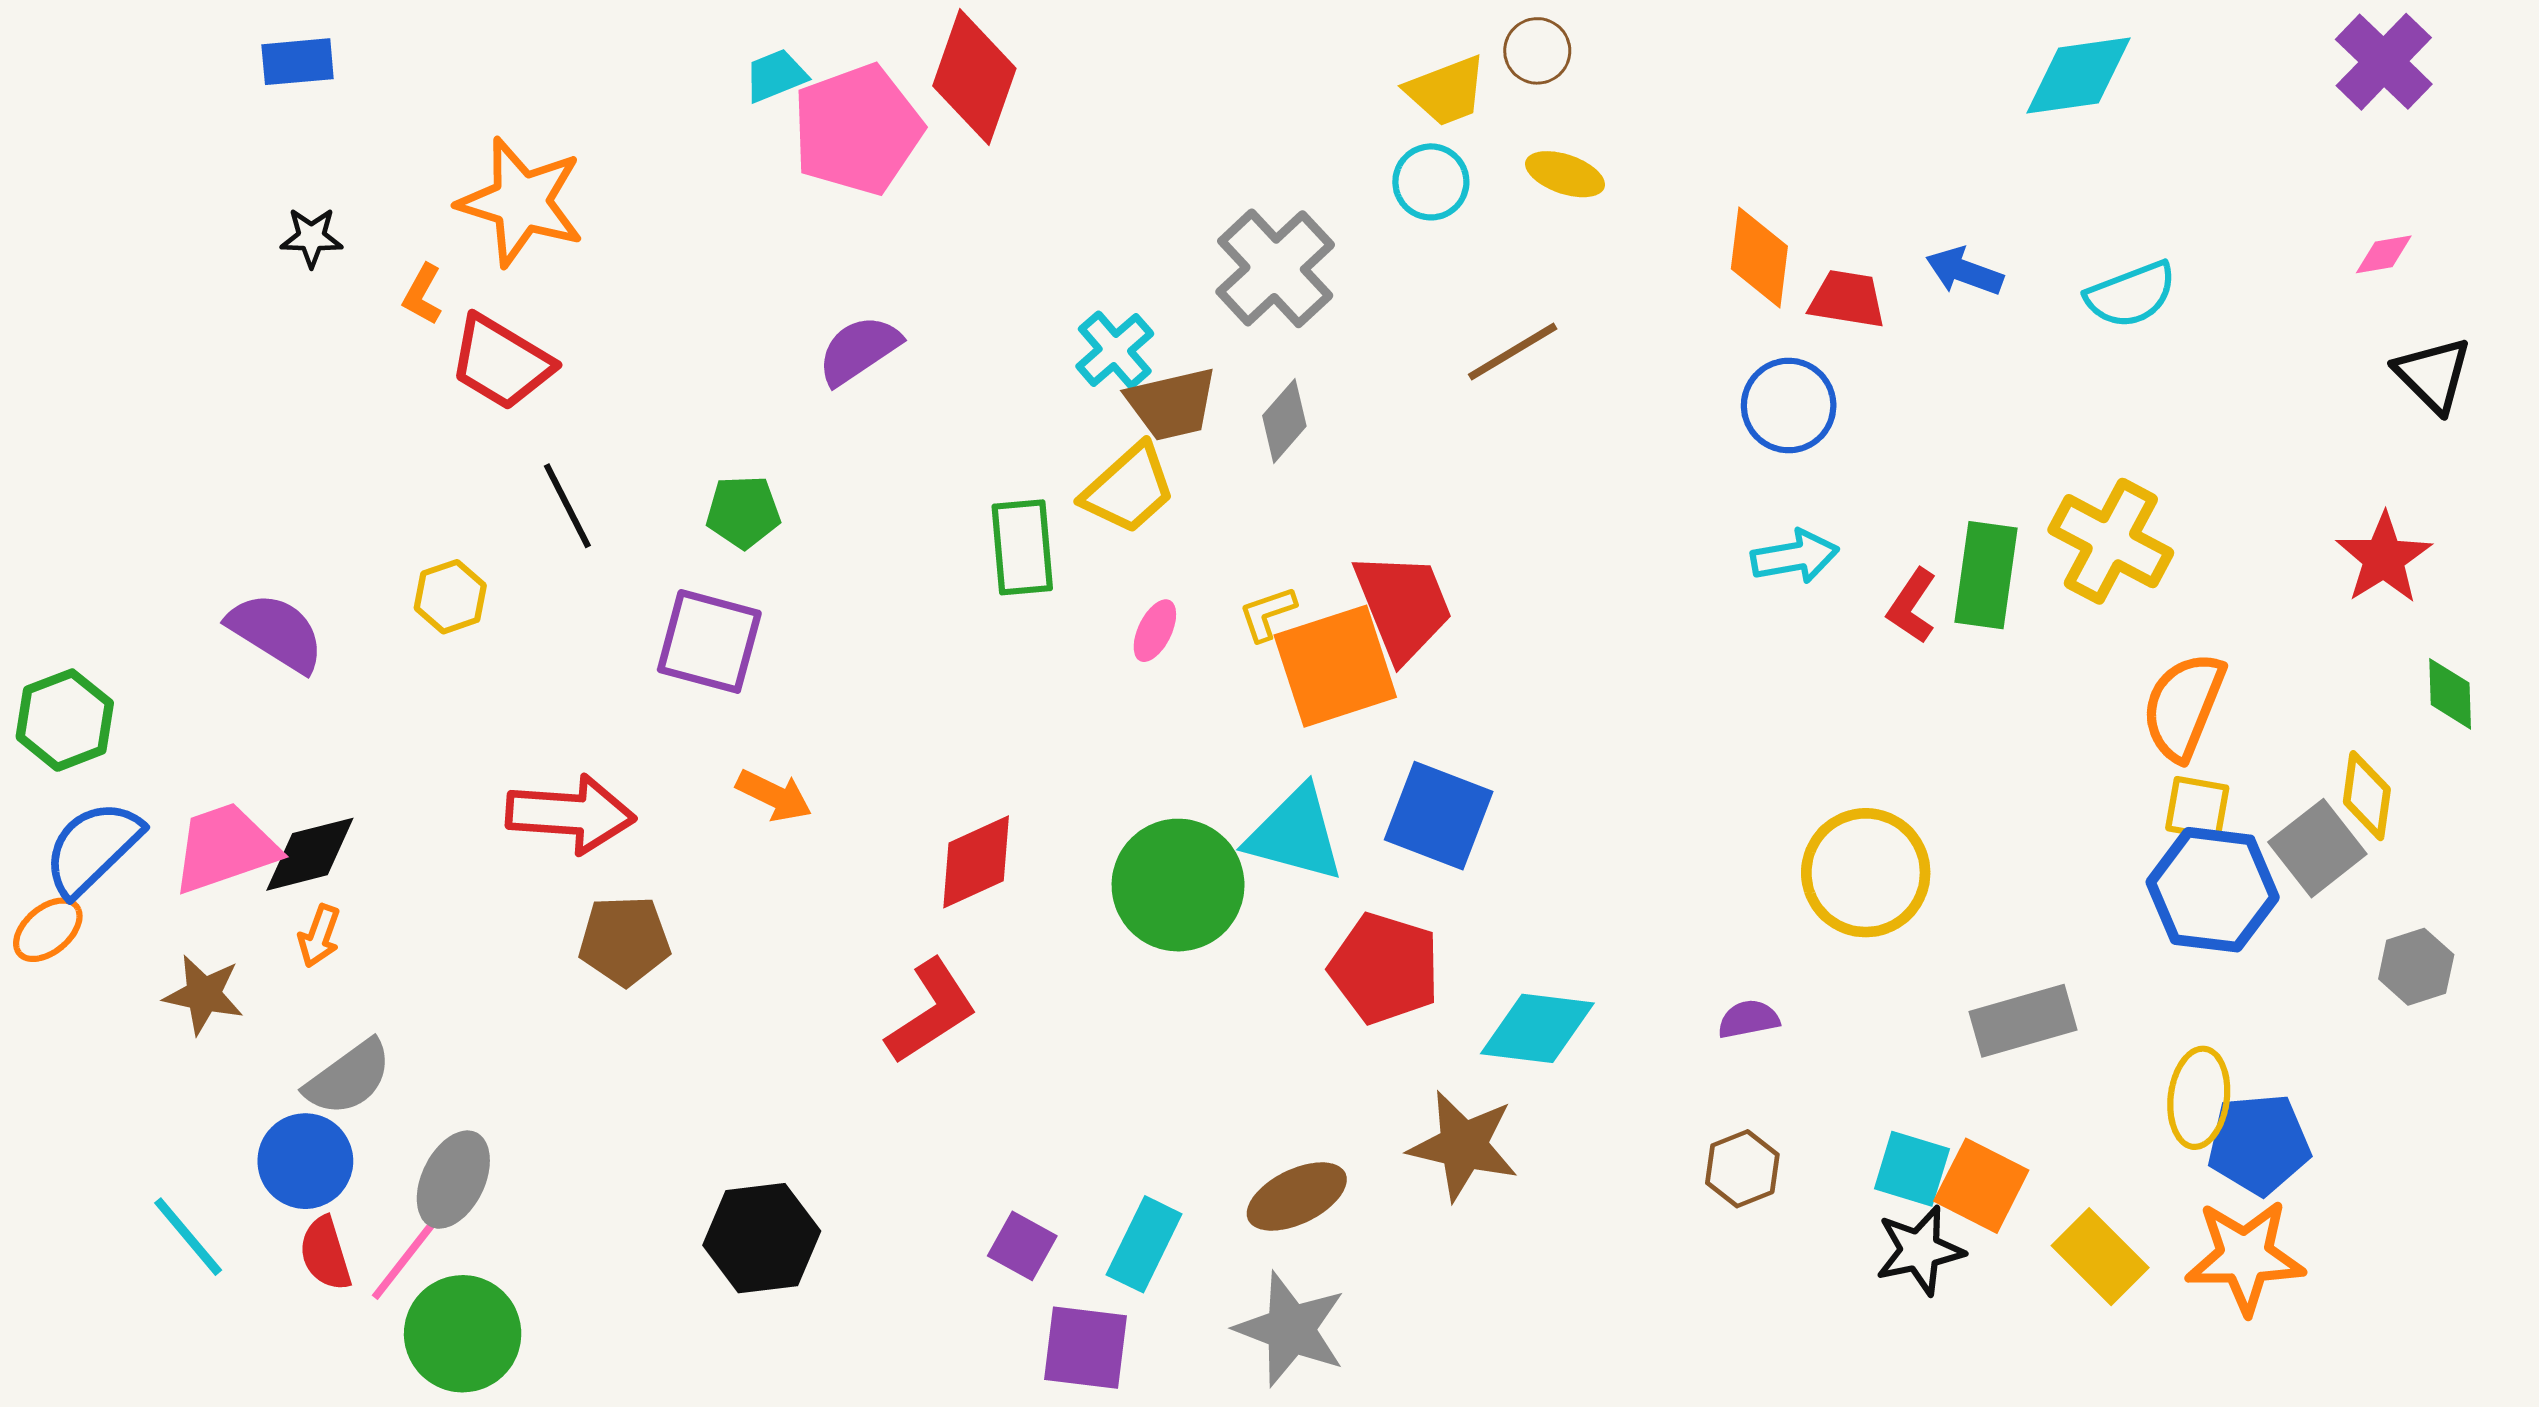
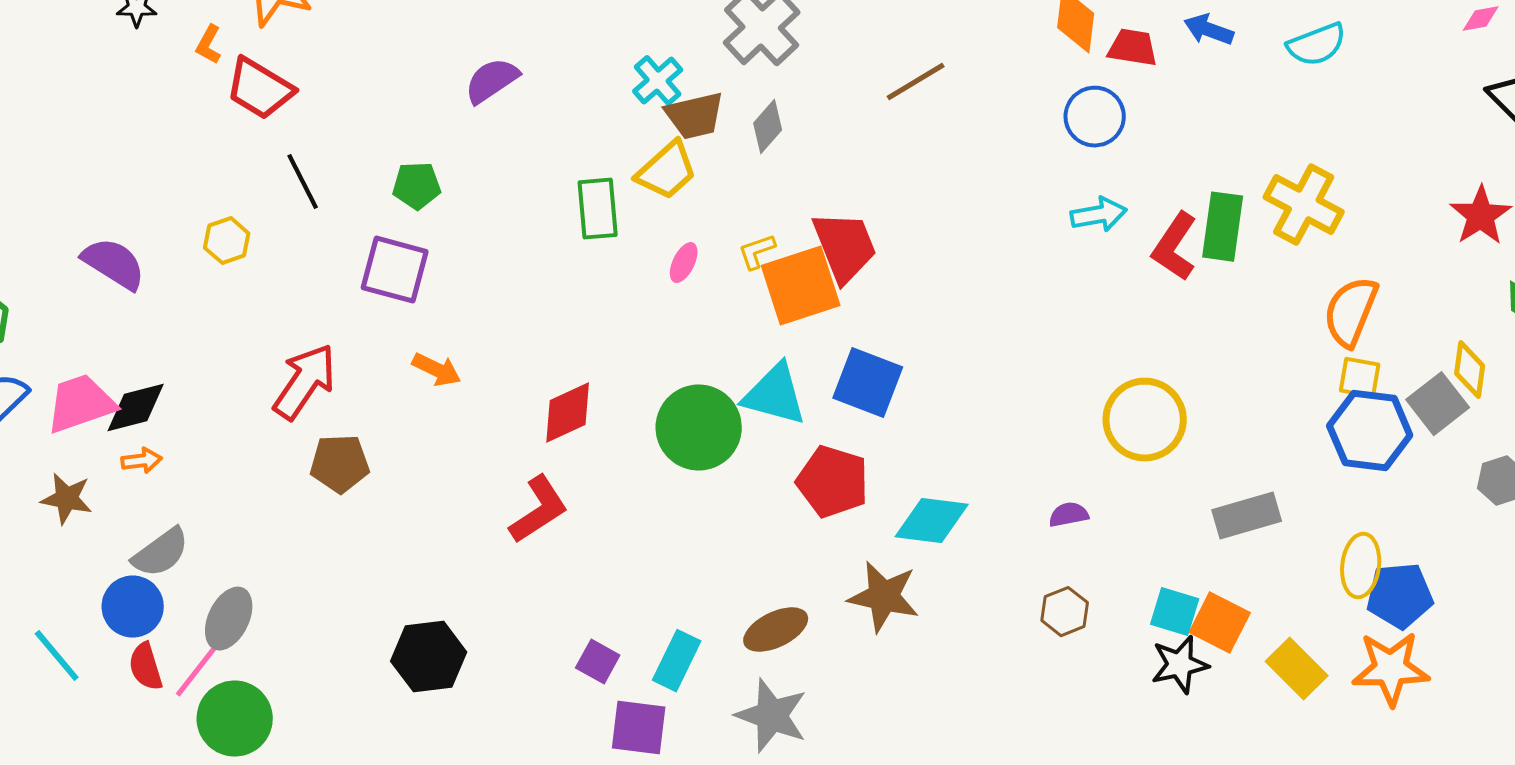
red L-shape: (1912, 606) -> (1175, 247), size x1.4
red arrow: (571, 814) -> (305, 382), turned -60
orange arrow: (319, 936) -> (142, 461), turned -117

